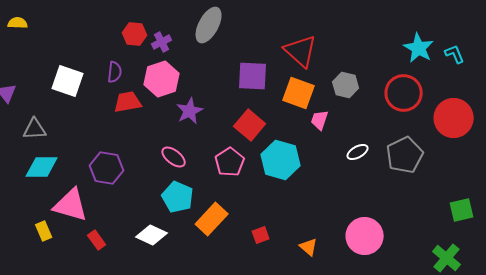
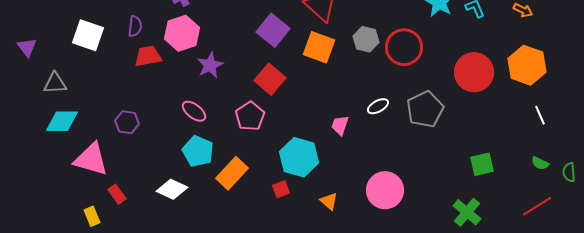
purple square: (253, 76) -> (273, 30), turned 36
red circle: (404, 93) -> (404, 47), moved
pink trapezoid: (320, 120) -> (340, 125), moved
cyan hexagon: (281, 160) -> (299, 157), moved
purple hexagon: (107, 168) -> (127, 122), size x0.7
yellow rectangle: (44, 231) -> (92, 216), moved

